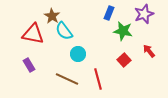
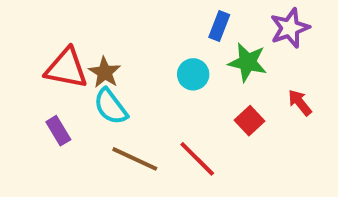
brown star: (52, 16) -> (105, 72), moved
cyan semicircle: (64, 31) -> (111, 107), moved
cyan circle: (78, 54) -> (193, 74), moved
red line: (98, 79) -> (197, 159), turned -30

